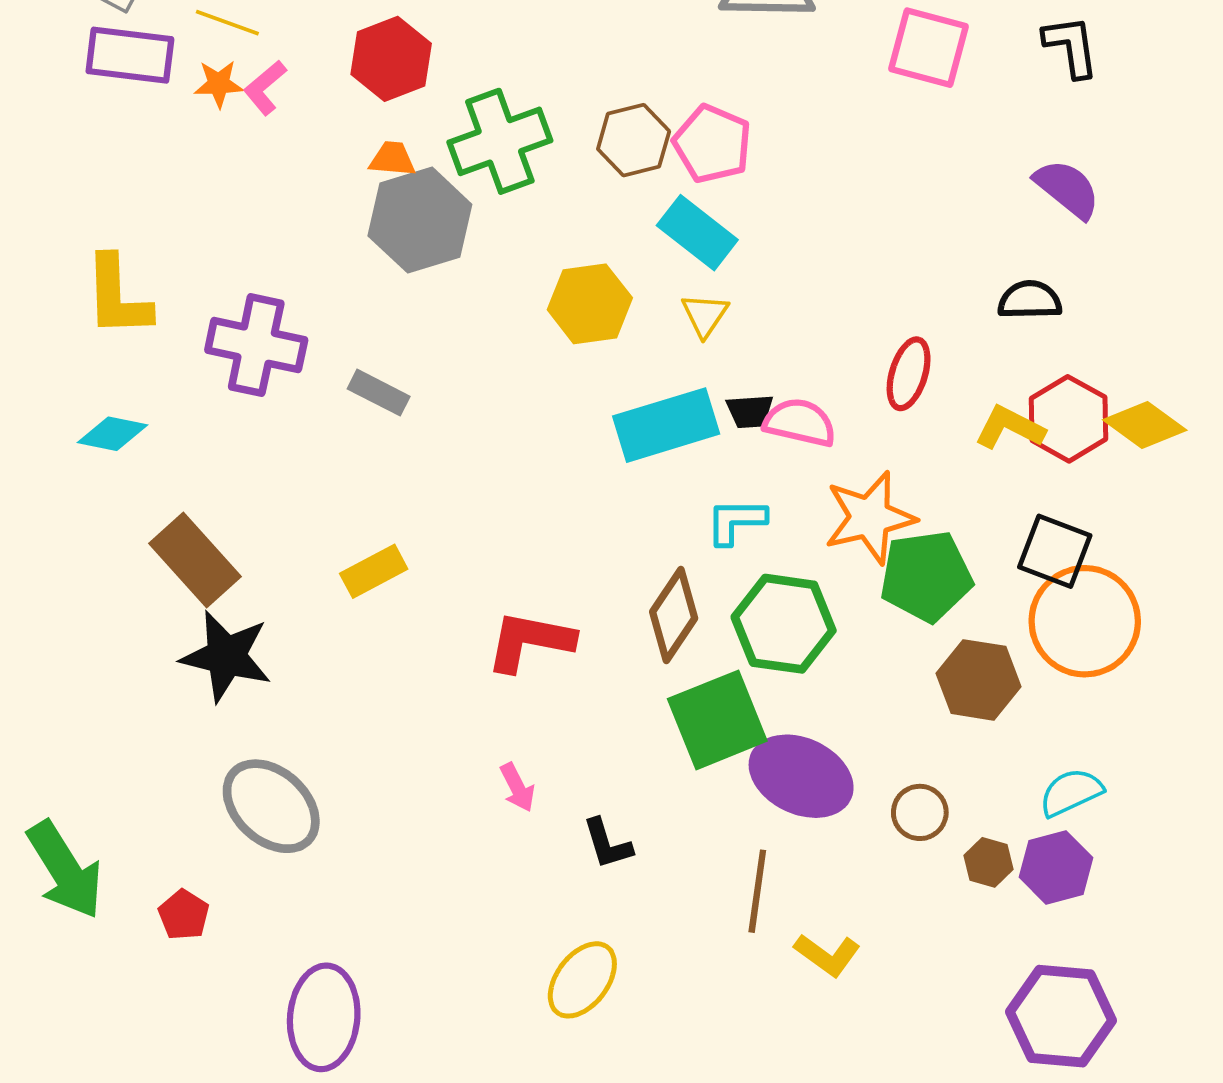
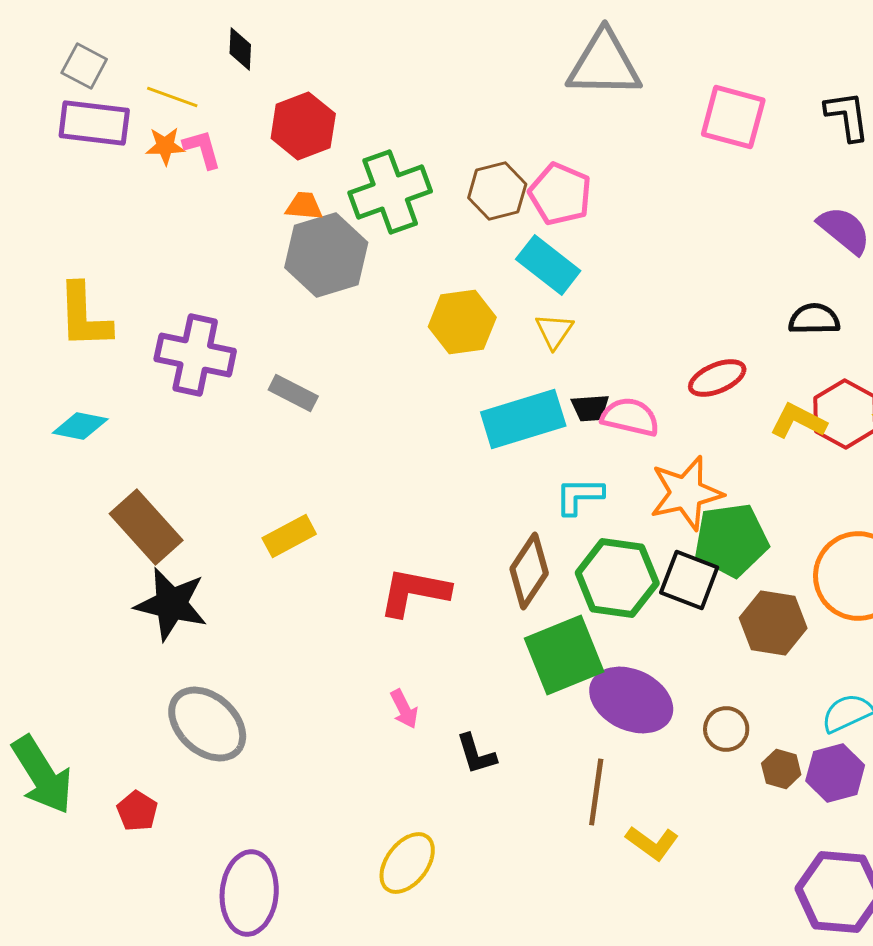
pink L-shape: (265, 88) -> (202, 149), turned 114
red ellipse: (909, 374) -> (717, 378), turned 50
black square: (1055, 551) -> (689, 580), moved
yellow ellipse: (582, 980) -> (407, 863), moved

